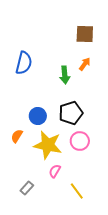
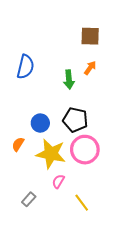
black pentagon: (71, 113) -> (75, 120), turned 30
pink circle: (80, 141) -> (85, 150), size x1.4

